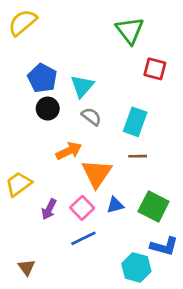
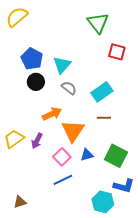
cyan rectangle: (135, 122) -> (102, 92), turned 35
purple arrow: (49, 209) -> (37, 141), moved
brown triangle: (26, 267) -> (20, 202), turned 48

